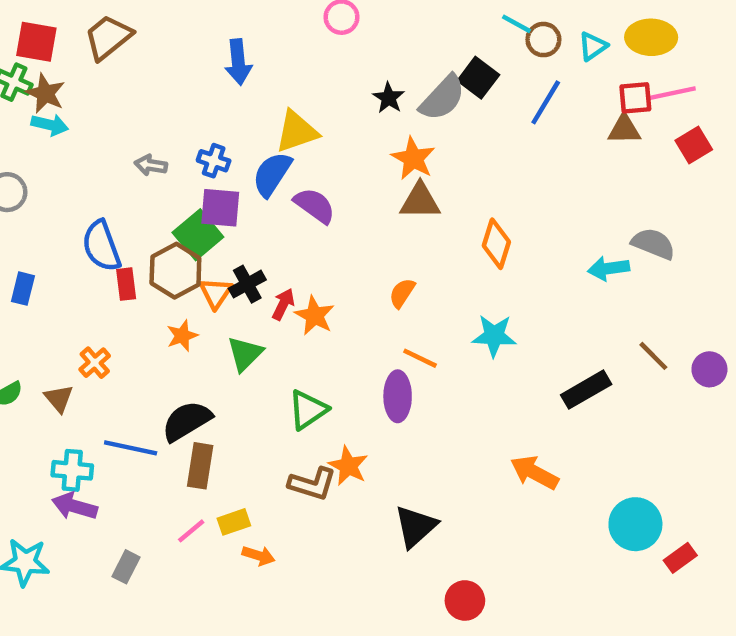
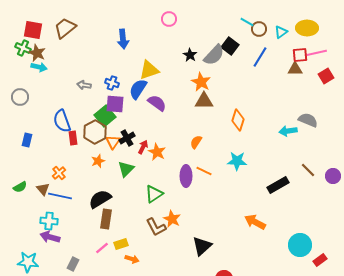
purple ellipse: (398, 396) -> (186, 176), moved
blue line: (131, 448) -> (60, 196), moved
brown L-shape: (312, 484) -> (156, 227), turned 45

